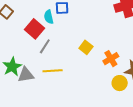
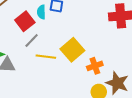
yellow square: (86, 47) -> (72, 50), size x1.6
yellow line: (53, 71) -> (46, 57), moved

